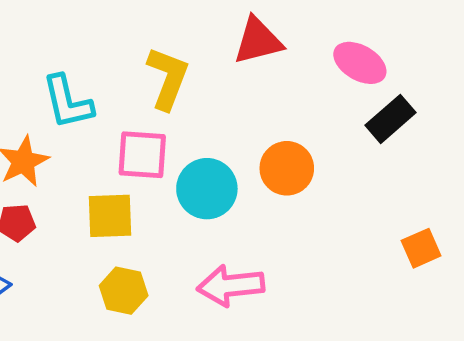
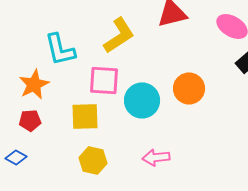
yellow L-shape: (168, 78) -> (119, 35), turned 36
pink arrow: (231, 286) -> (156, 157), size x0.7

